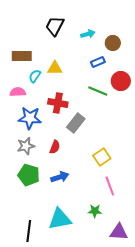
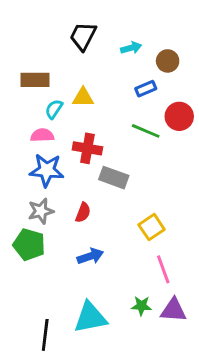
pink semicircle: (18, 92) -> (42, 135), moved
gray rectangle: (76, 123) -> (114, 178), turned 72
green pentagon: (29, 175) -> (29, 245), moved
purple triangle: (119, 232) -> (173, 310), moved

